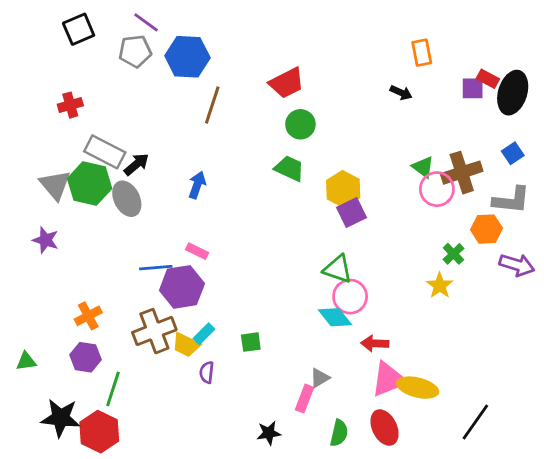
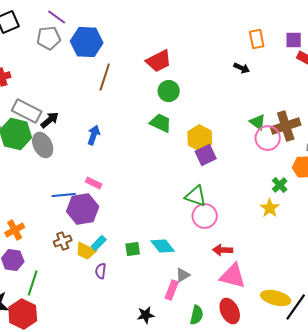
purple square: (473, 88) -> (294, 40), moved
cyan diamond: (335, 317) -> (163, 246), moved
brown cross: (154, 331) -> (63, 241), size x0.6
pink triangle: (389, 379) -> (233, 276), turned 36
yellow ellipse: (418, 388) -> (276, 298), moved

